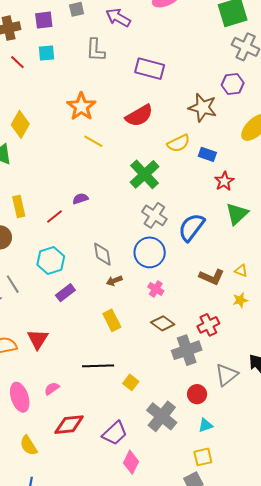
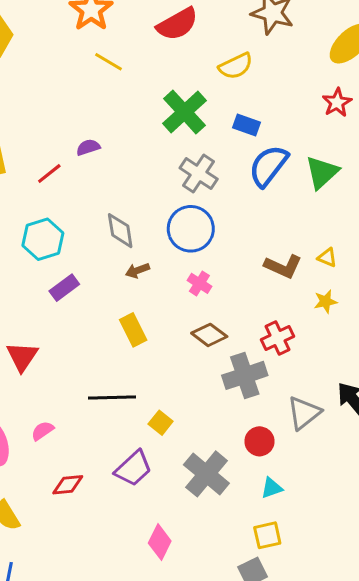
blue rectangle: (207, 154) -> (246, 125), moved
red star: (224, 181) -> (337, 103), moved
blue semicircle: (191, 227) -> (268, 166), moved
red diamond: (69, 425) -> (68, 485), size x0.7
purple trapezoid: (115, 433) -> (133, 469), moved

